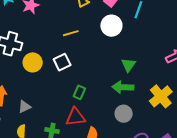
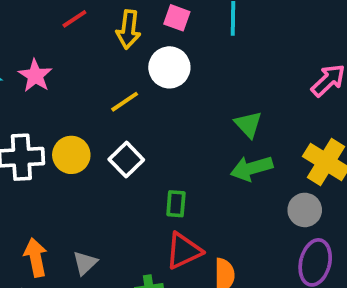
white circle: (111, 26) -> (169, 67), moved
yellow circle: (33, 62) -> (71, 155), moved
gray circle: (124, 114) -> (305, 210), moved

